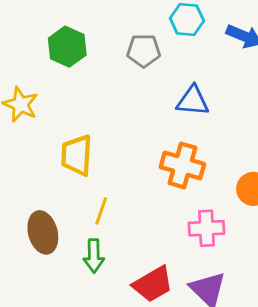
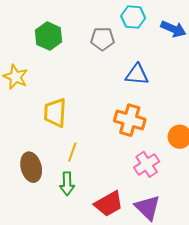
pink cross: (206, 228) -> (147, 164), turned -30

